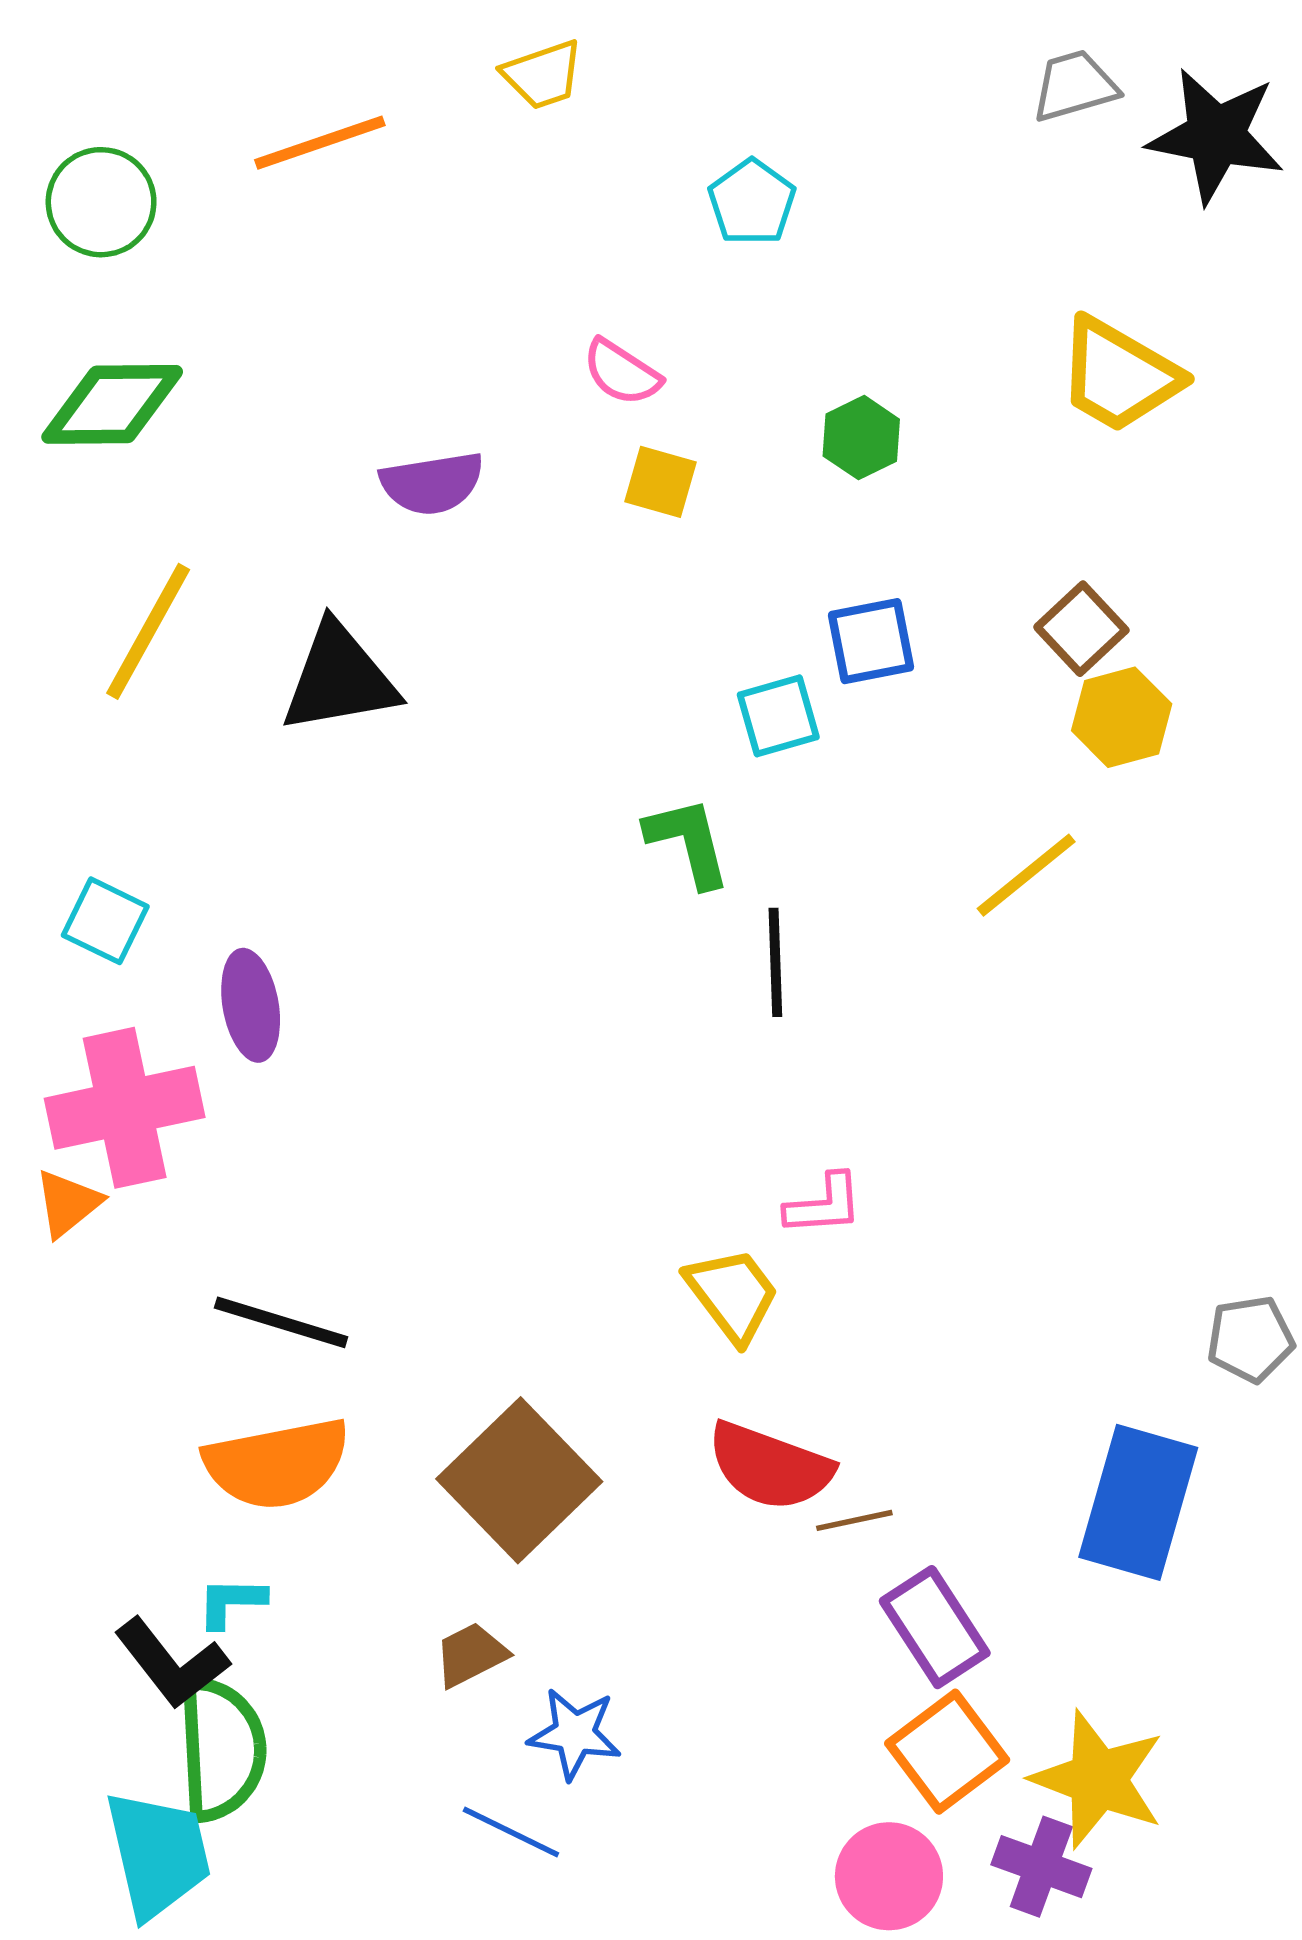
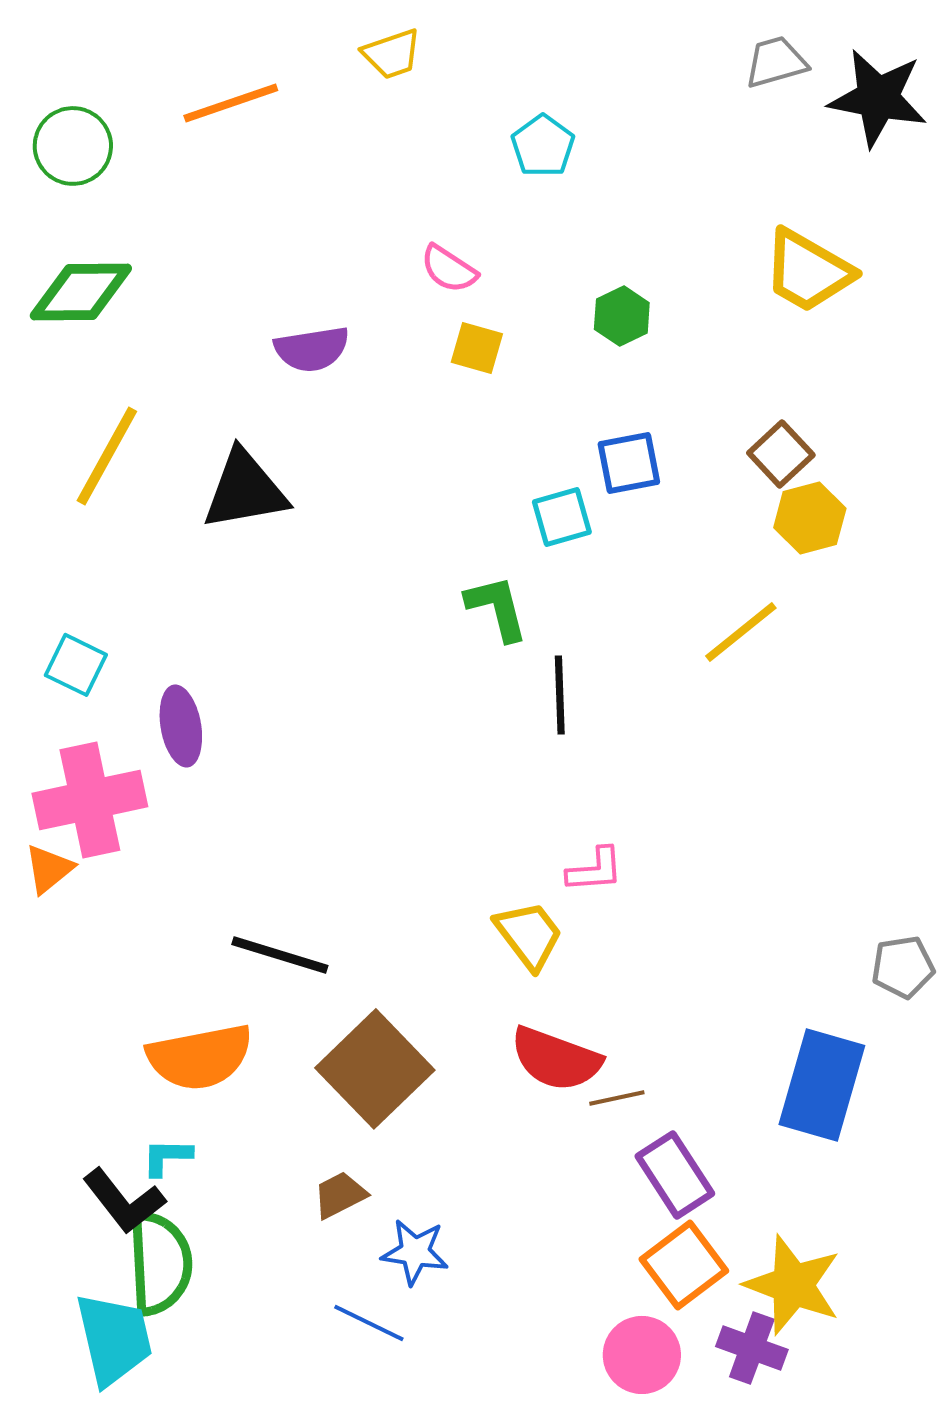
black line: (281, 1322) -> (280, 955), moved

